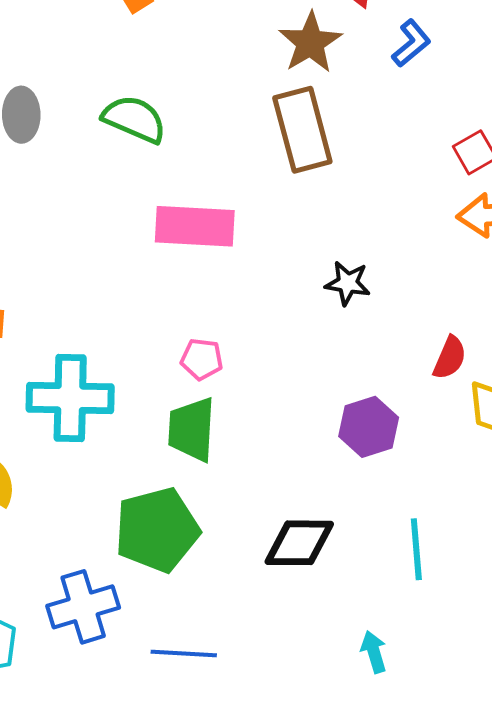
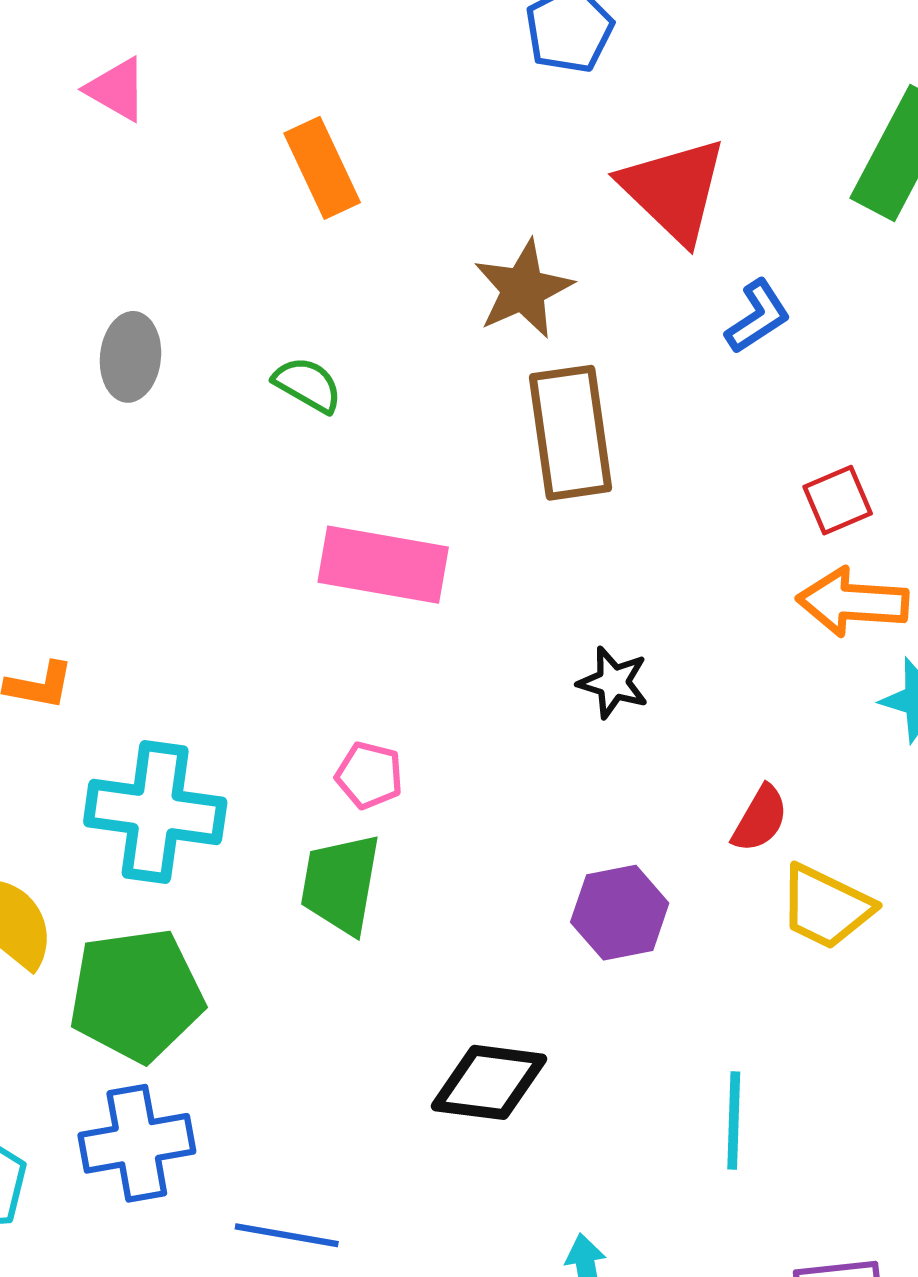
brown star: (310, 43) -> (523, 289), moved
green semicircle: (134, 119) -> (308, 385), size x0.7
green pentagon: (157, 530) -> (136, 995), moved
cyan line: (416, 549) -> (734, 1120), moved

